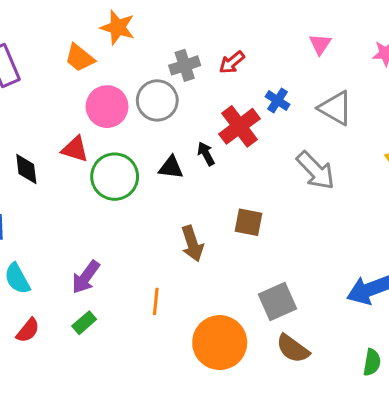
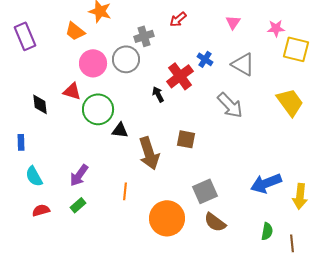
red arrow: (232, 62) -> (178, 19), moved
black triangle: (171, 167) -> (120, 130), moved
brown arrow: (192, 244) -> (149, 153), size x1.4
red semicircle: (28, 330) -> (41, 210), turned -144

